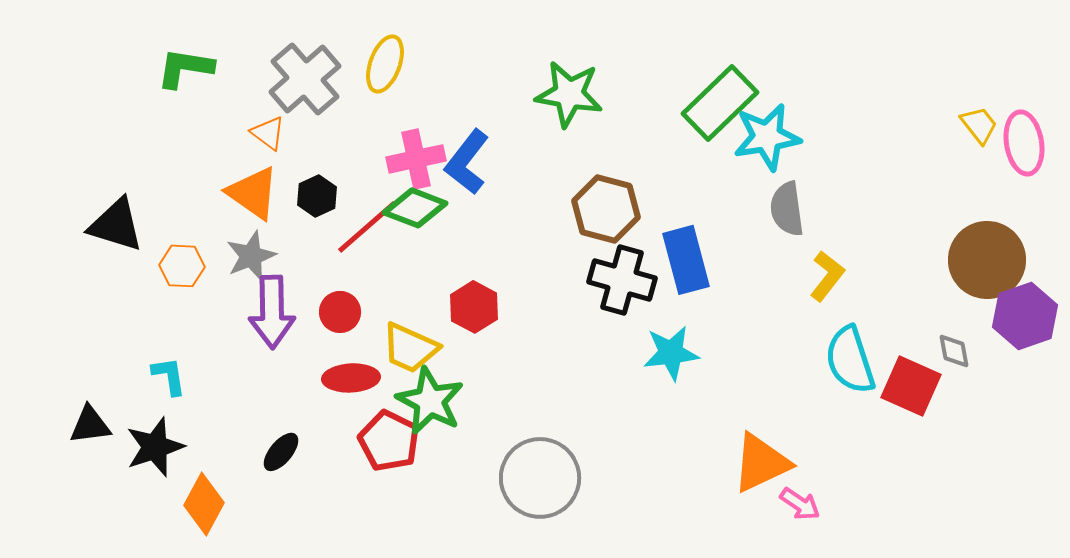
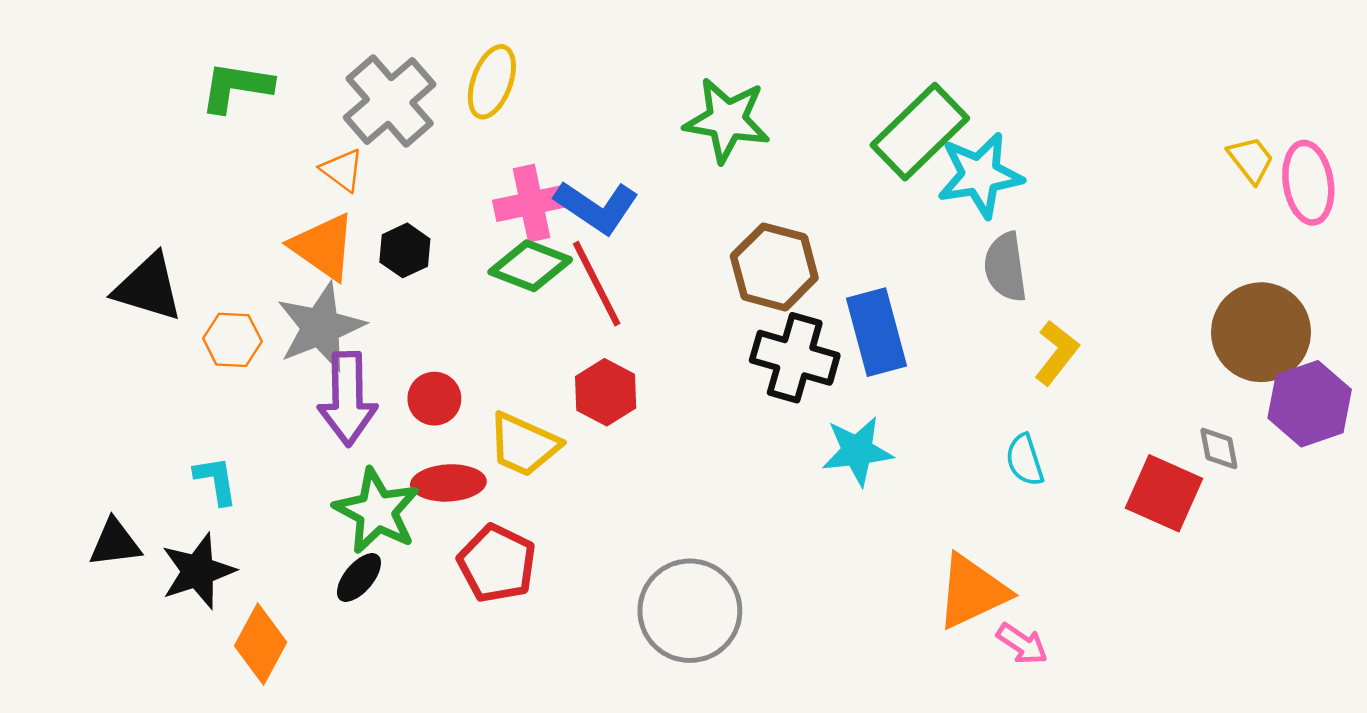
blue L-shape: (467, 162) -> (597, 207), turned -94
red line: (367, 227) -> (597, 284), moved, turned -76
gray star: (251, 256) -> (321, 327), size x1.4
cyan semicircle: (850, 360) -> (1025, 460), moved, size x0.6
green star: (430, 401) -> (377, 511), moved

